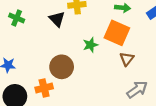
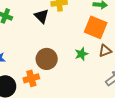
green star: (90, 45) -> (81, 54), moved
brown triangle: (127, 59) -> (105, 51), turned 32

